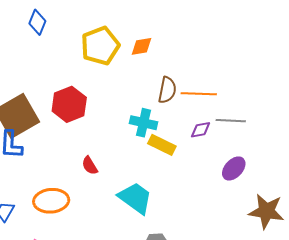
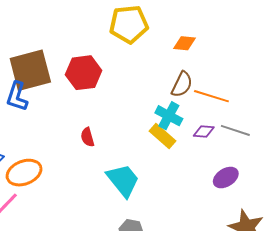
orange diamond: (141, 46) -> (184, 43), moved
cyan cross: (143, 123) -> (169, 116), moved
orange ellipse: (51, 201) -> (24, 173), moved, turned -32

